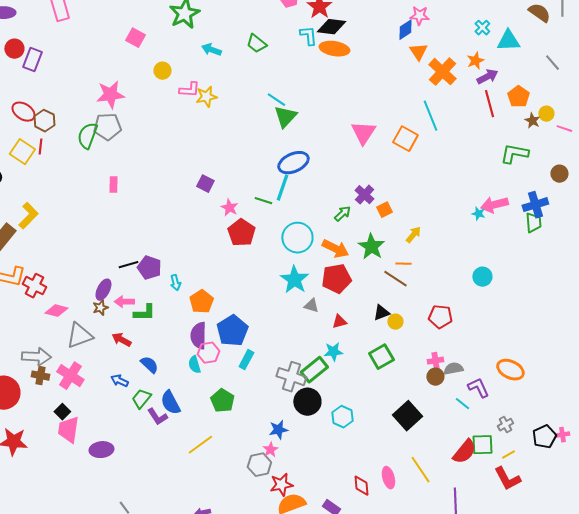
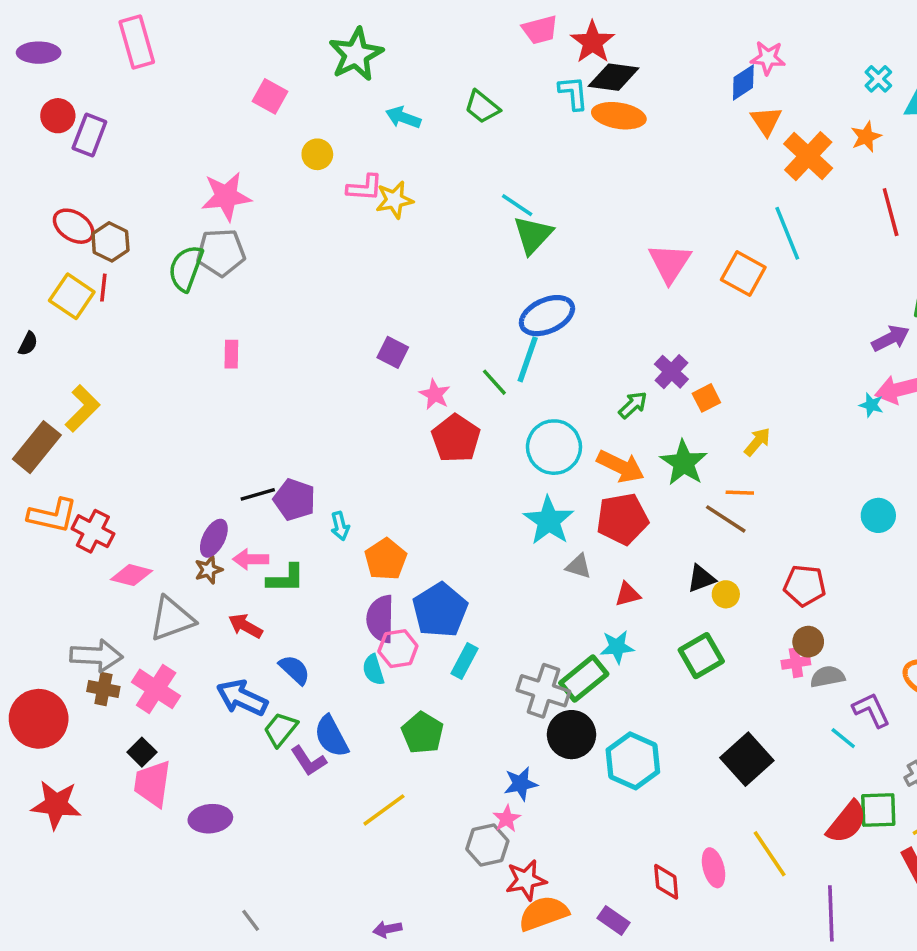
purple arrow: (487, 77) -> (891, 338), moved
green line: (263, 201) -> (494, 382), turned 30
brown circle: (435, 377) -> (808, 642), moved
blue arrow: (119, 381) -> (242, 698), size x1.6
cyan hexagon: (342, 417) -> (633, 761), size x1.4

